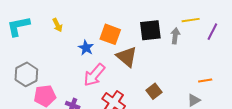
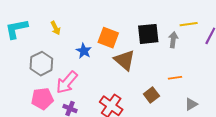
gray hexagon: (26, 74) -> (41, 64), moved
pink arrow: (94, 75) -> (67, 82), moved
orange line: (205, 80) -> (175, 78), moved

